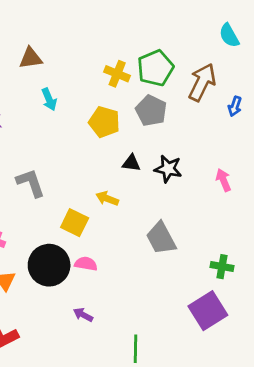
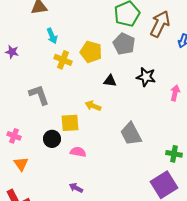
yellow cross: (117, 74) -> (63, 60), moved
black star: (168, 169) -> (146, 77), moved
pink arrow: (223, 180) -> (175, 93), turned 35
yellow square: (75, 223) -> (70, 123), turned -30
black circle: (49, 265) -> (52, 139), moved, size x0.6

